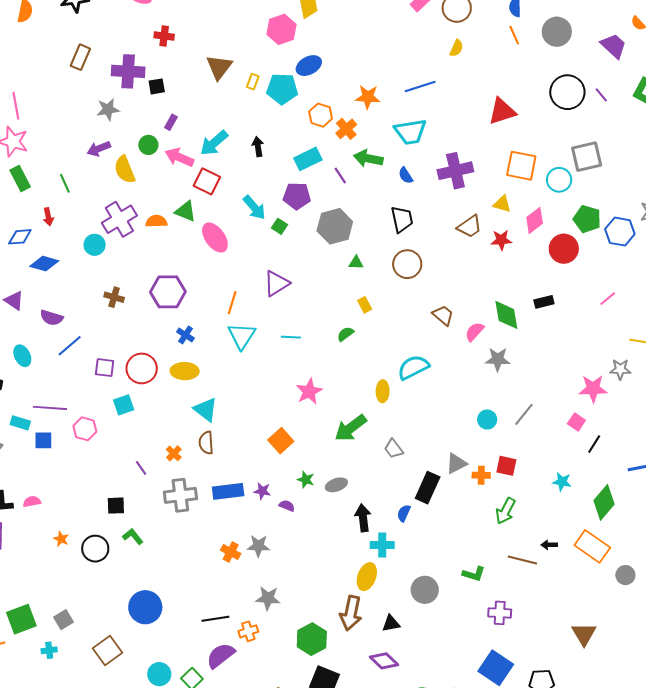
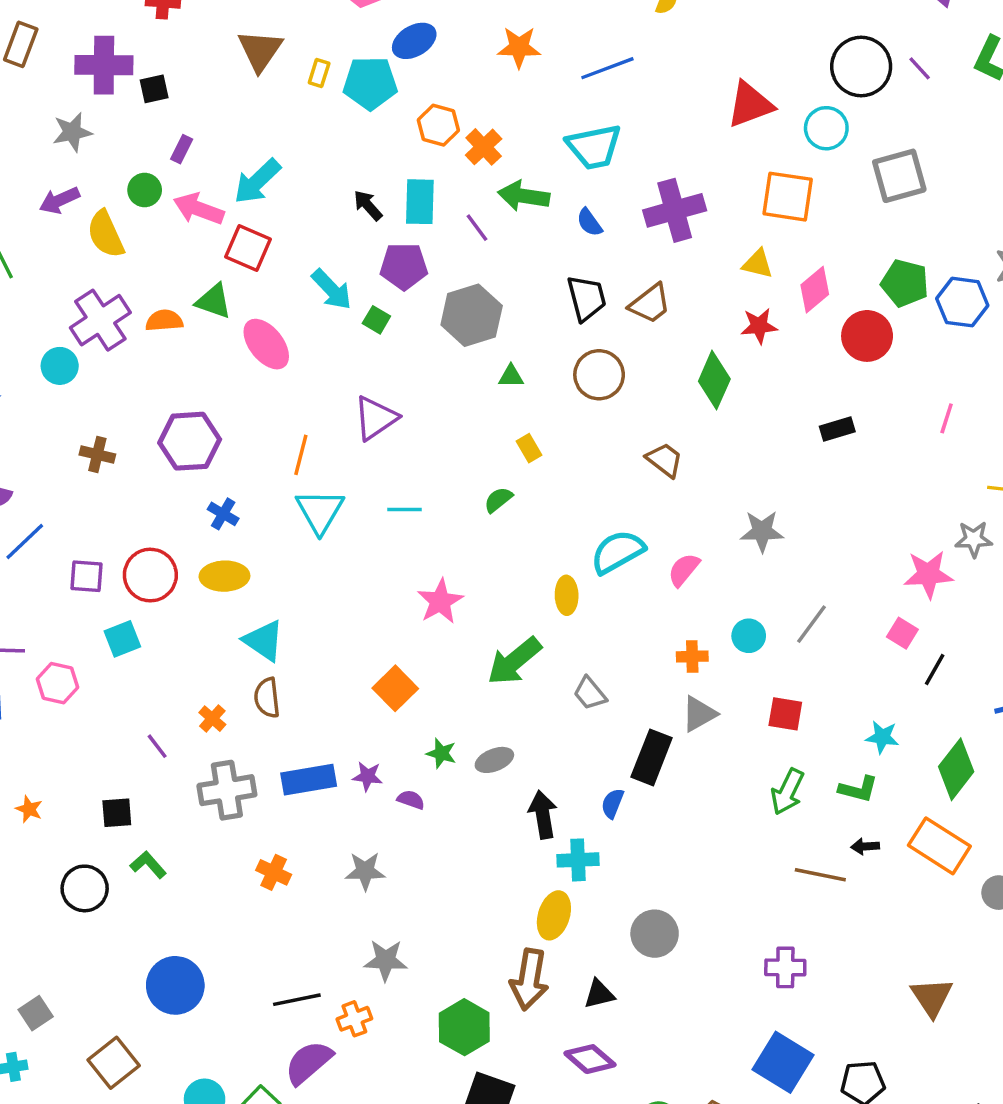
orange star: (368, 97) -> (519, 47), moved
black arrow: (258, 147) -> (368, 205), moved, turned -30
cyan rectangle: (308, 159) -> (420, 202), turned -60
cyan circle: (559, 180) -> (826, 128), moved
brown trapezoid: (470, 227) -> (650, 304), moved
pink line: (608, 299) -> (947, 418), turned -30
green diamond: (506, 315) -> (714, 380), moved, turned 36
pink semicircle: (474, 332) -> (684, 570), moved
orange cross: (481, 475) -> (692, 656), moved
orange star: (61, 539) -> (29, 809), moved
orange cross: (231, 552) -> (274, 872), moved
green L-shape: (474, 574) -> (858, 789), moved

